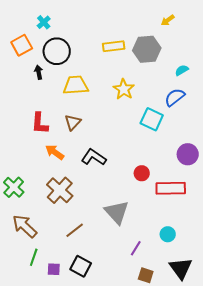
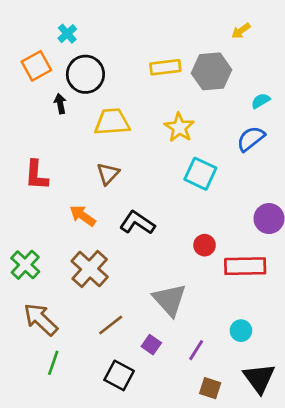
cyan square: (152, 119) -> (200, 174), moved
red L-shape: (40, 123) -> (36, 175), moved
purple square: (54, 269) -> (151, 345), moved, turned 32

